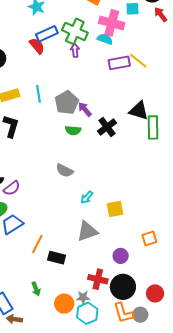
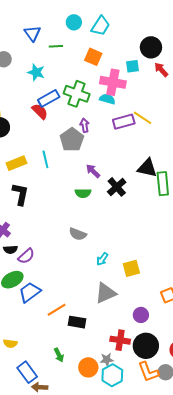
purple arrow: (75, 50) -> (85, 125), moved
gray pentagon: (67, 103) -> (72, 140), moved
orange line: (37, 244) -> (57, 310), turned 36

